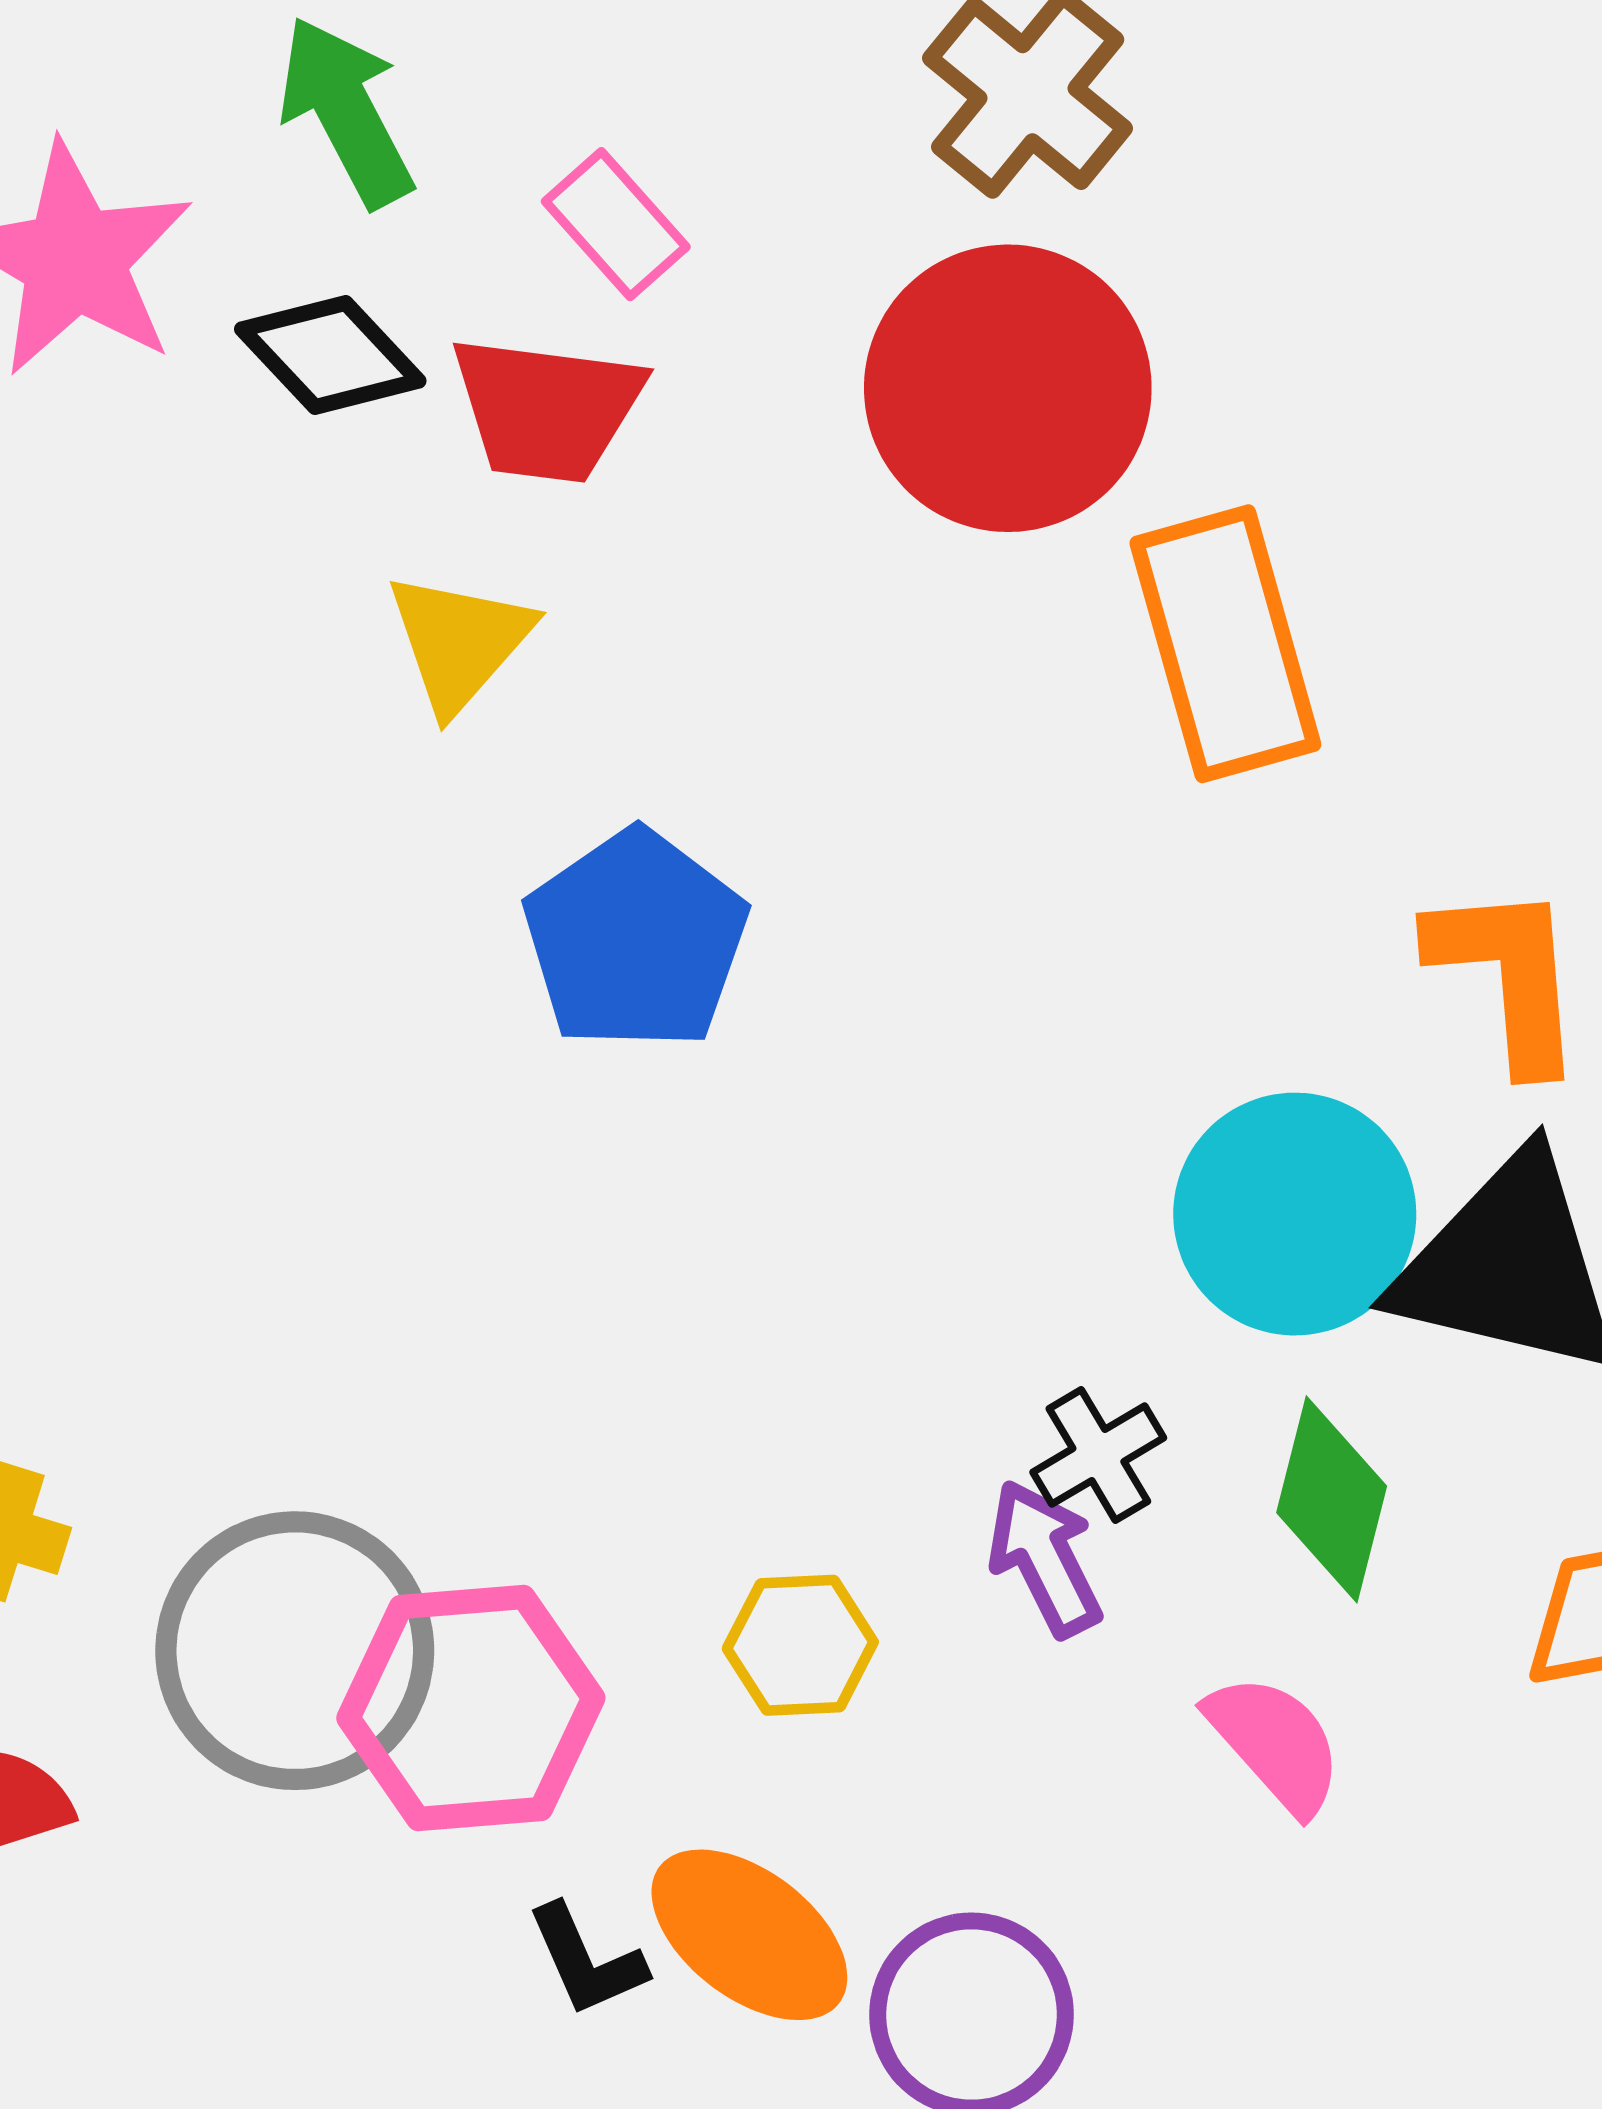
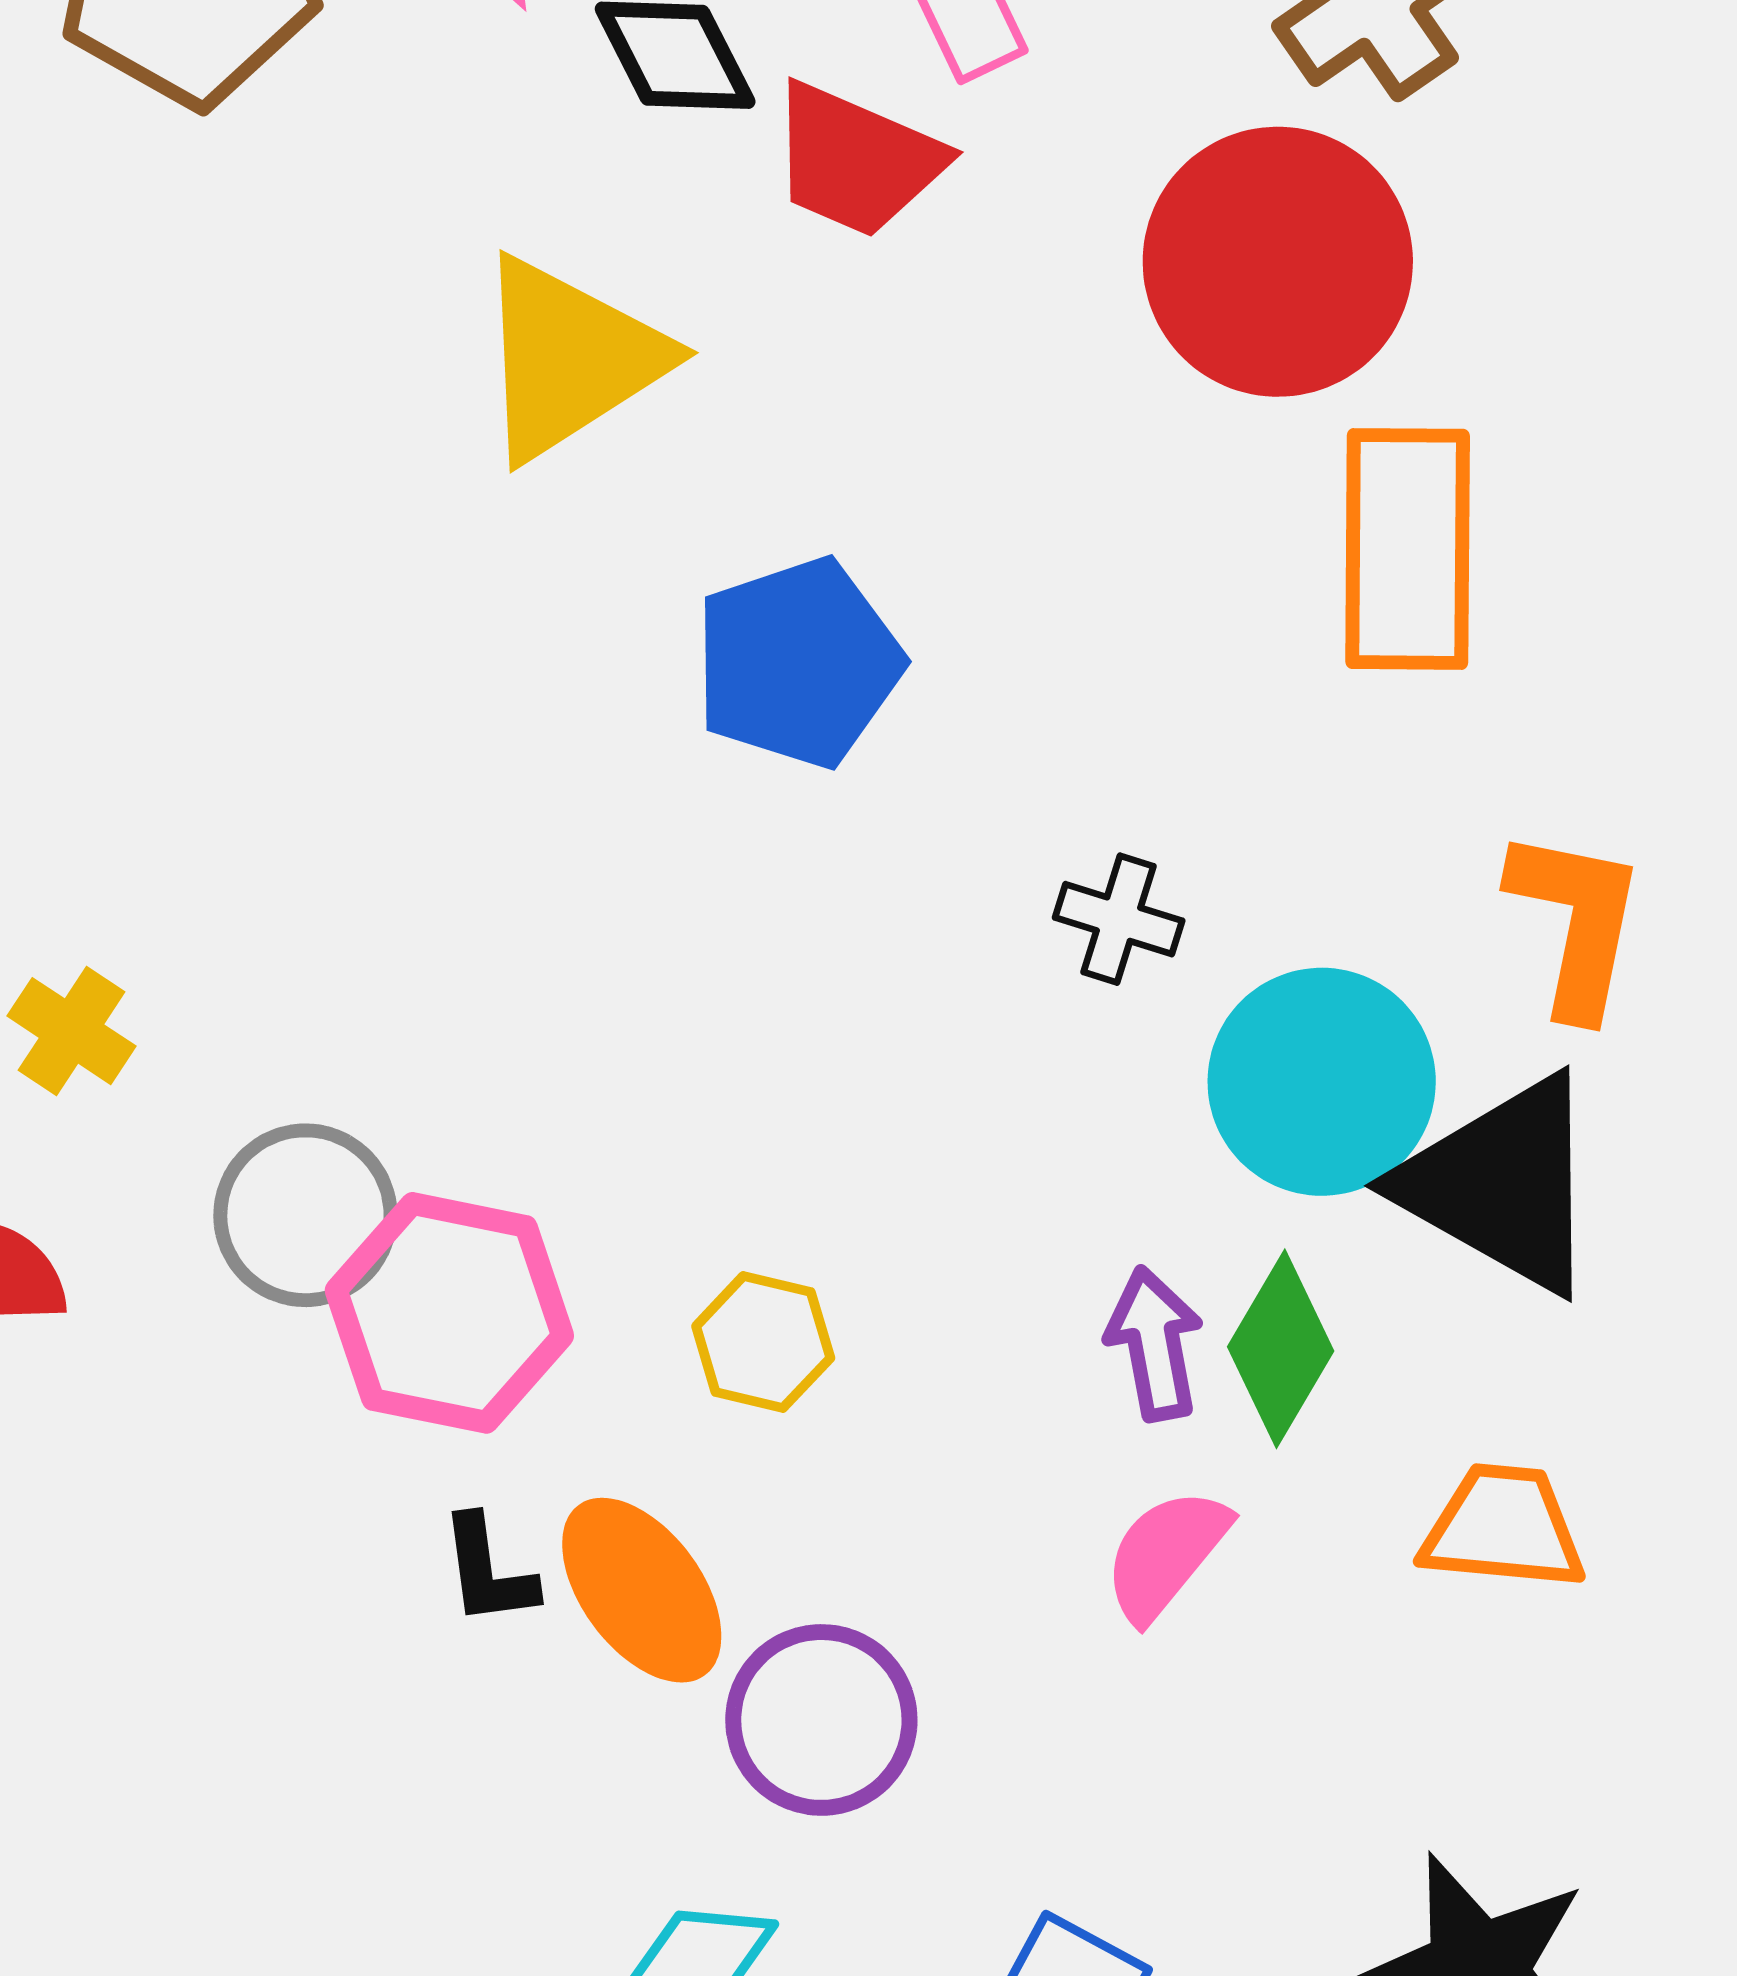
yellow triangle: (459, 642) -> (570, 358), moved, size x1.5
black cross: (1098, 1455) -> (1119, 919), moved, turned 32
purple arrow: (1045, 1558) -> (1154, 1344), moved
gray circle: (295, 1651) -> (305, 1215), size x0.7
pink semicircle: (1275, 1743) -> (1166, 1554), turned -115

